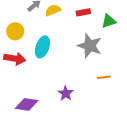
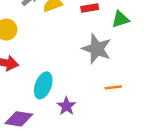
cyan ellipse: (42, 47) -> (43, 85), moved

